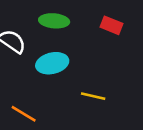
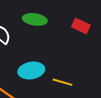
cyan ellipse: (52, 63) -> (31, 70), moved

